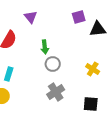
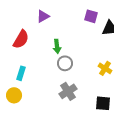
purple triangle: (31, 17) -> (43, 16), turned 40
purple square: (79, 17) -> (91, 16), turned 32

